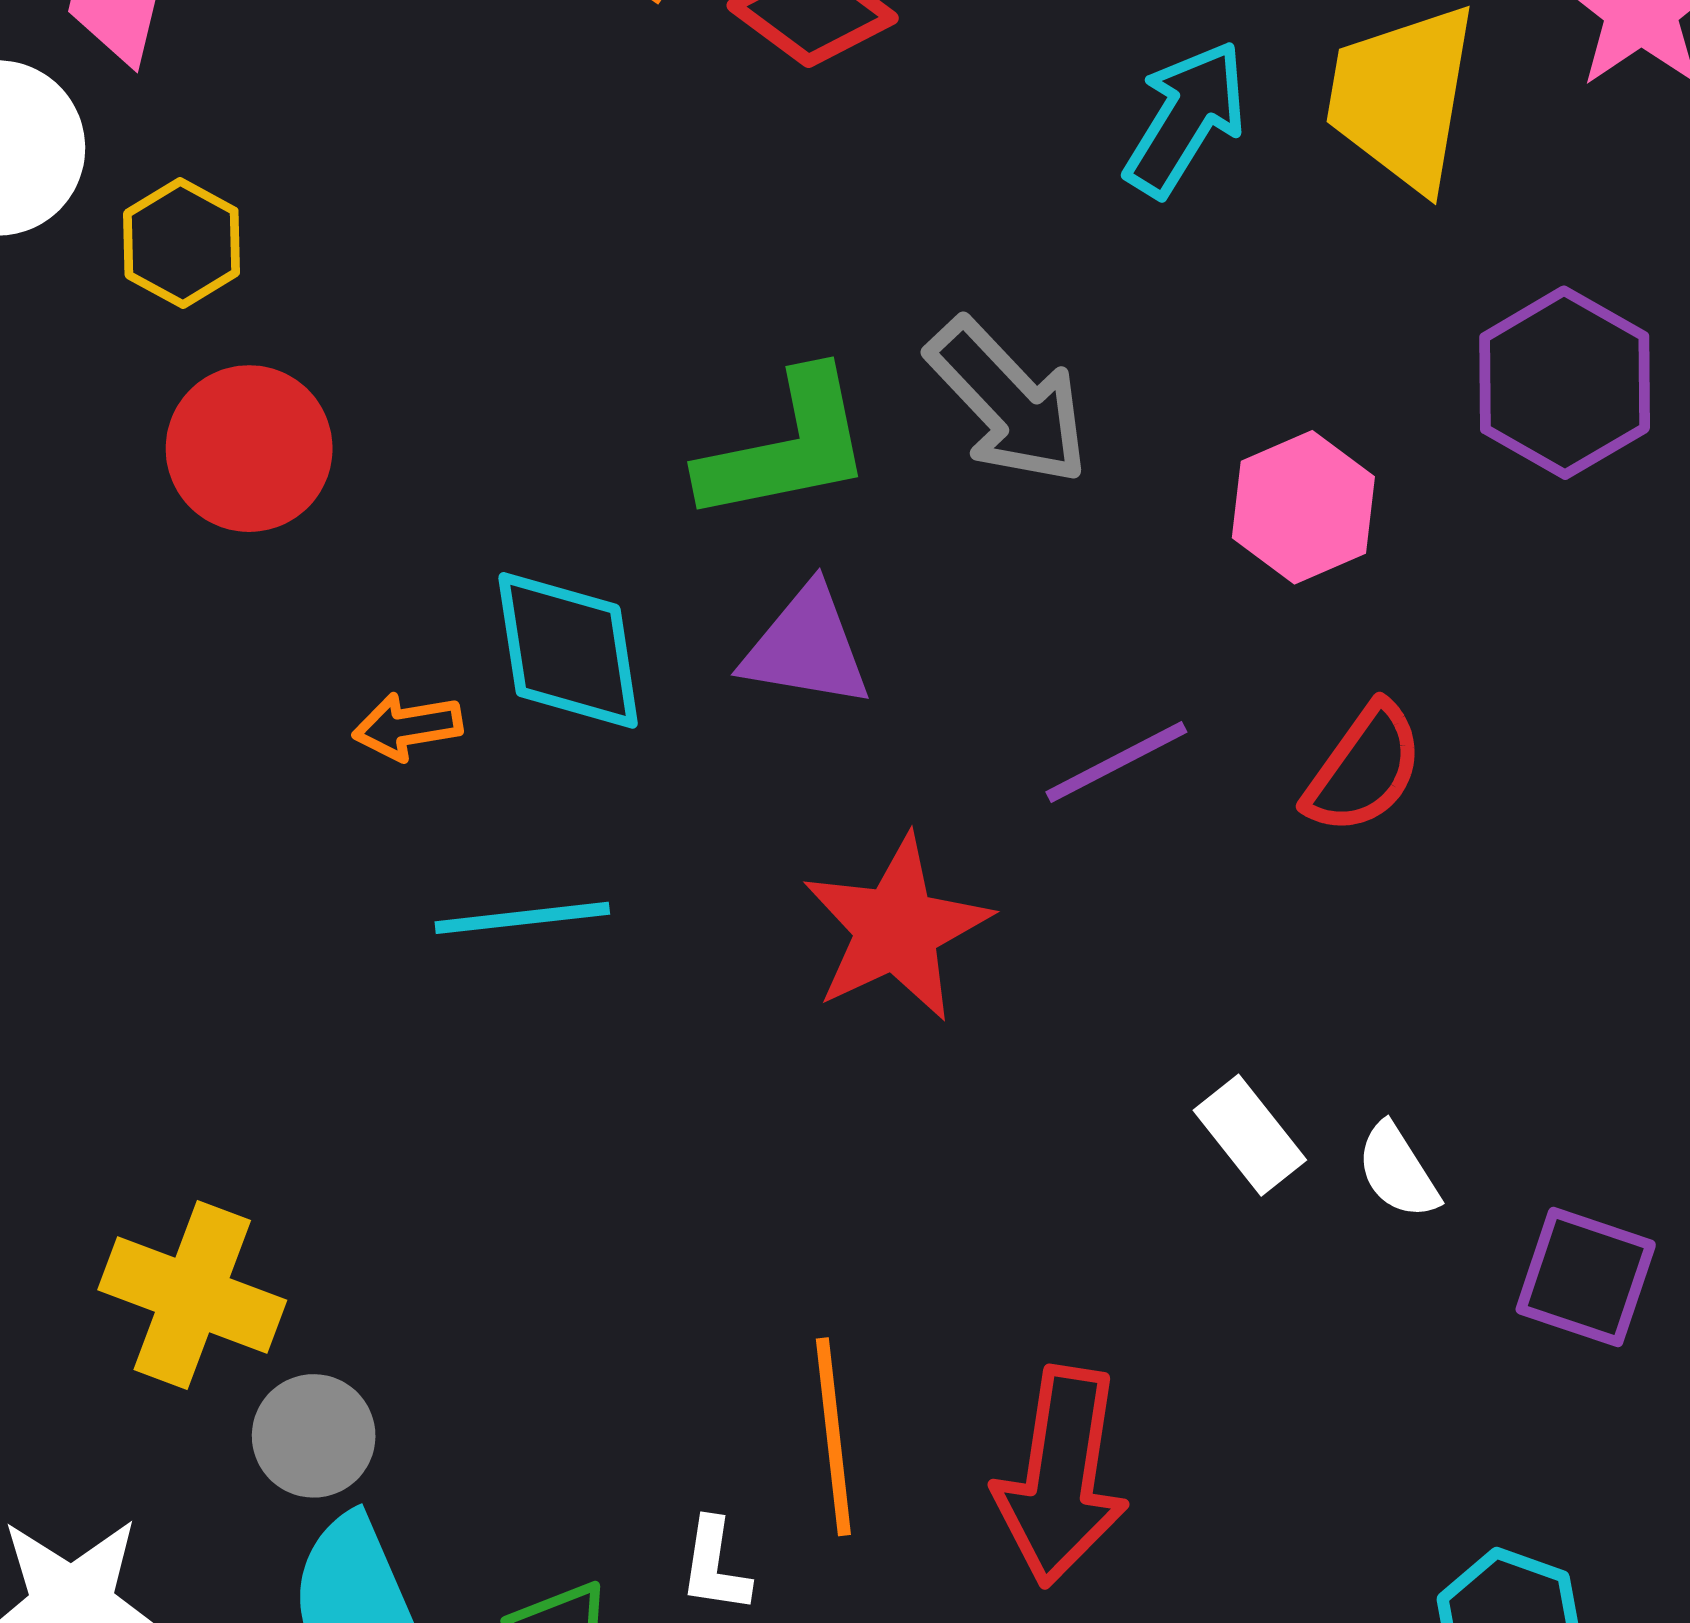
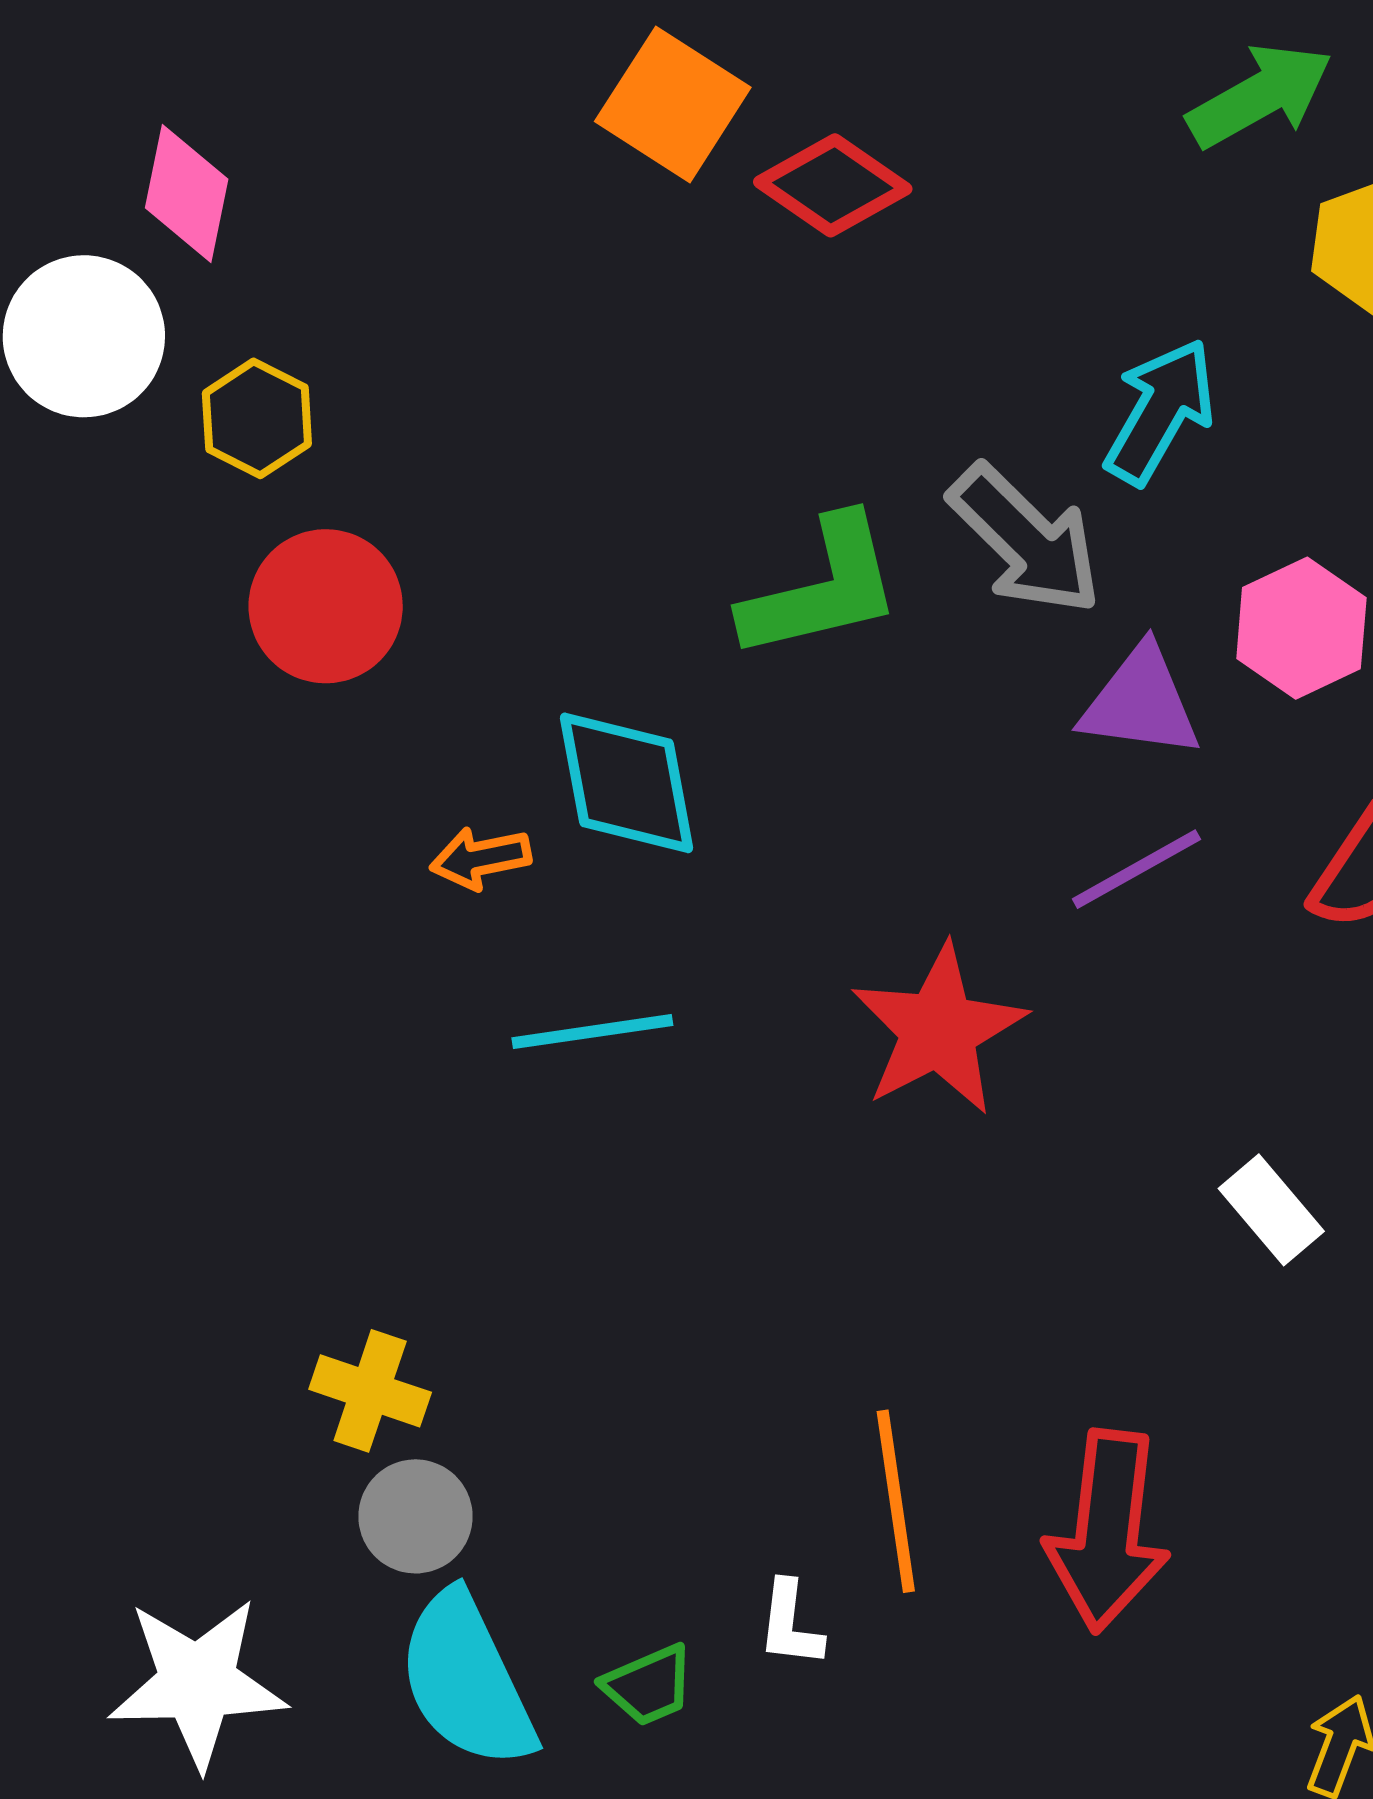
cyan arrow: (1186, 119) -> (1160, 411), moved
purple triangle: (806, 647) -> (1141, 702), moved
yellow cross: (192, 1295) -> (370, 1391), moved, size x0.7

